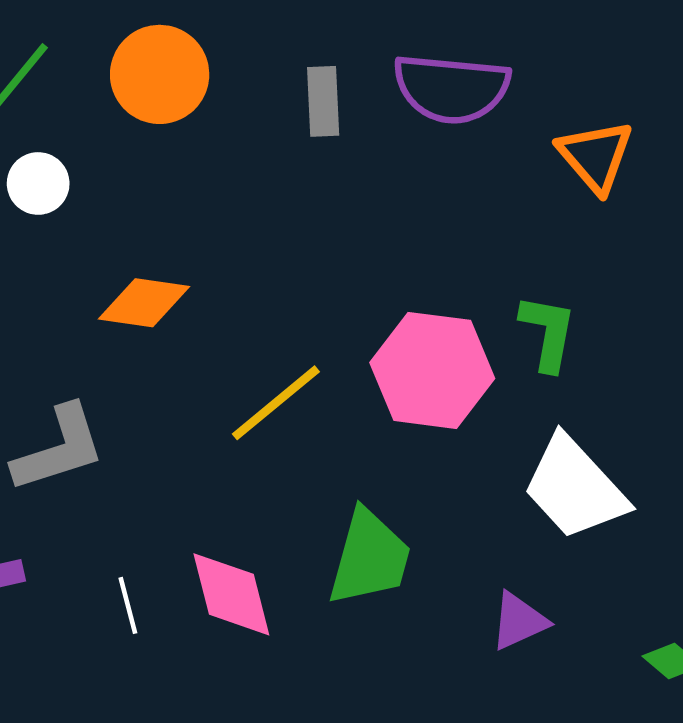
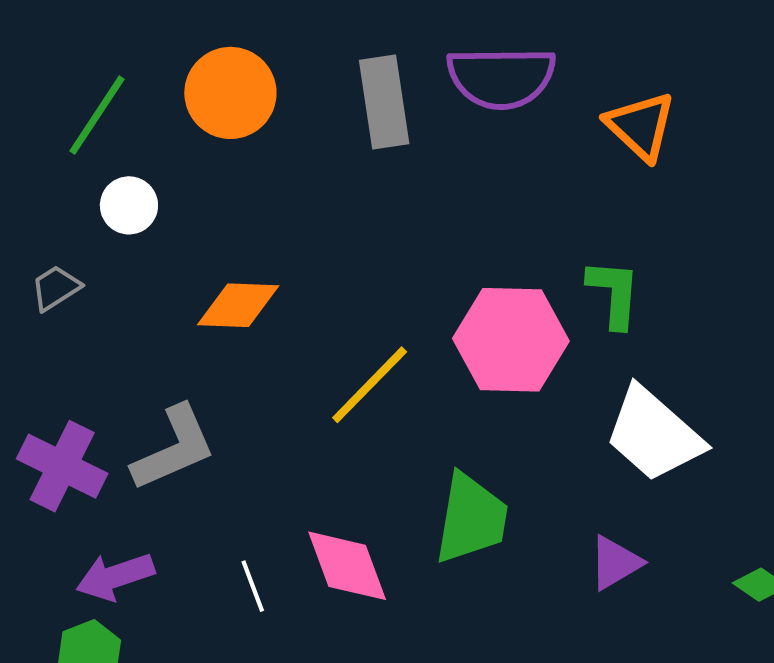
gray rectangle: (323, 101) -> (384, 102), size x1.4

